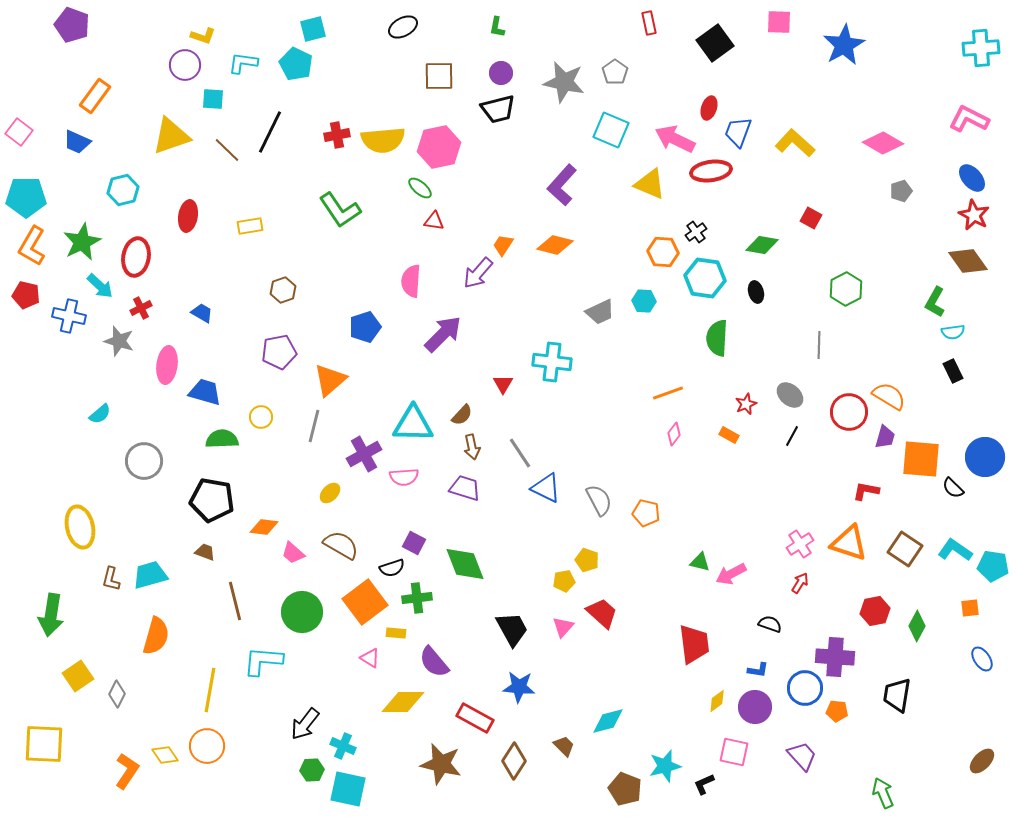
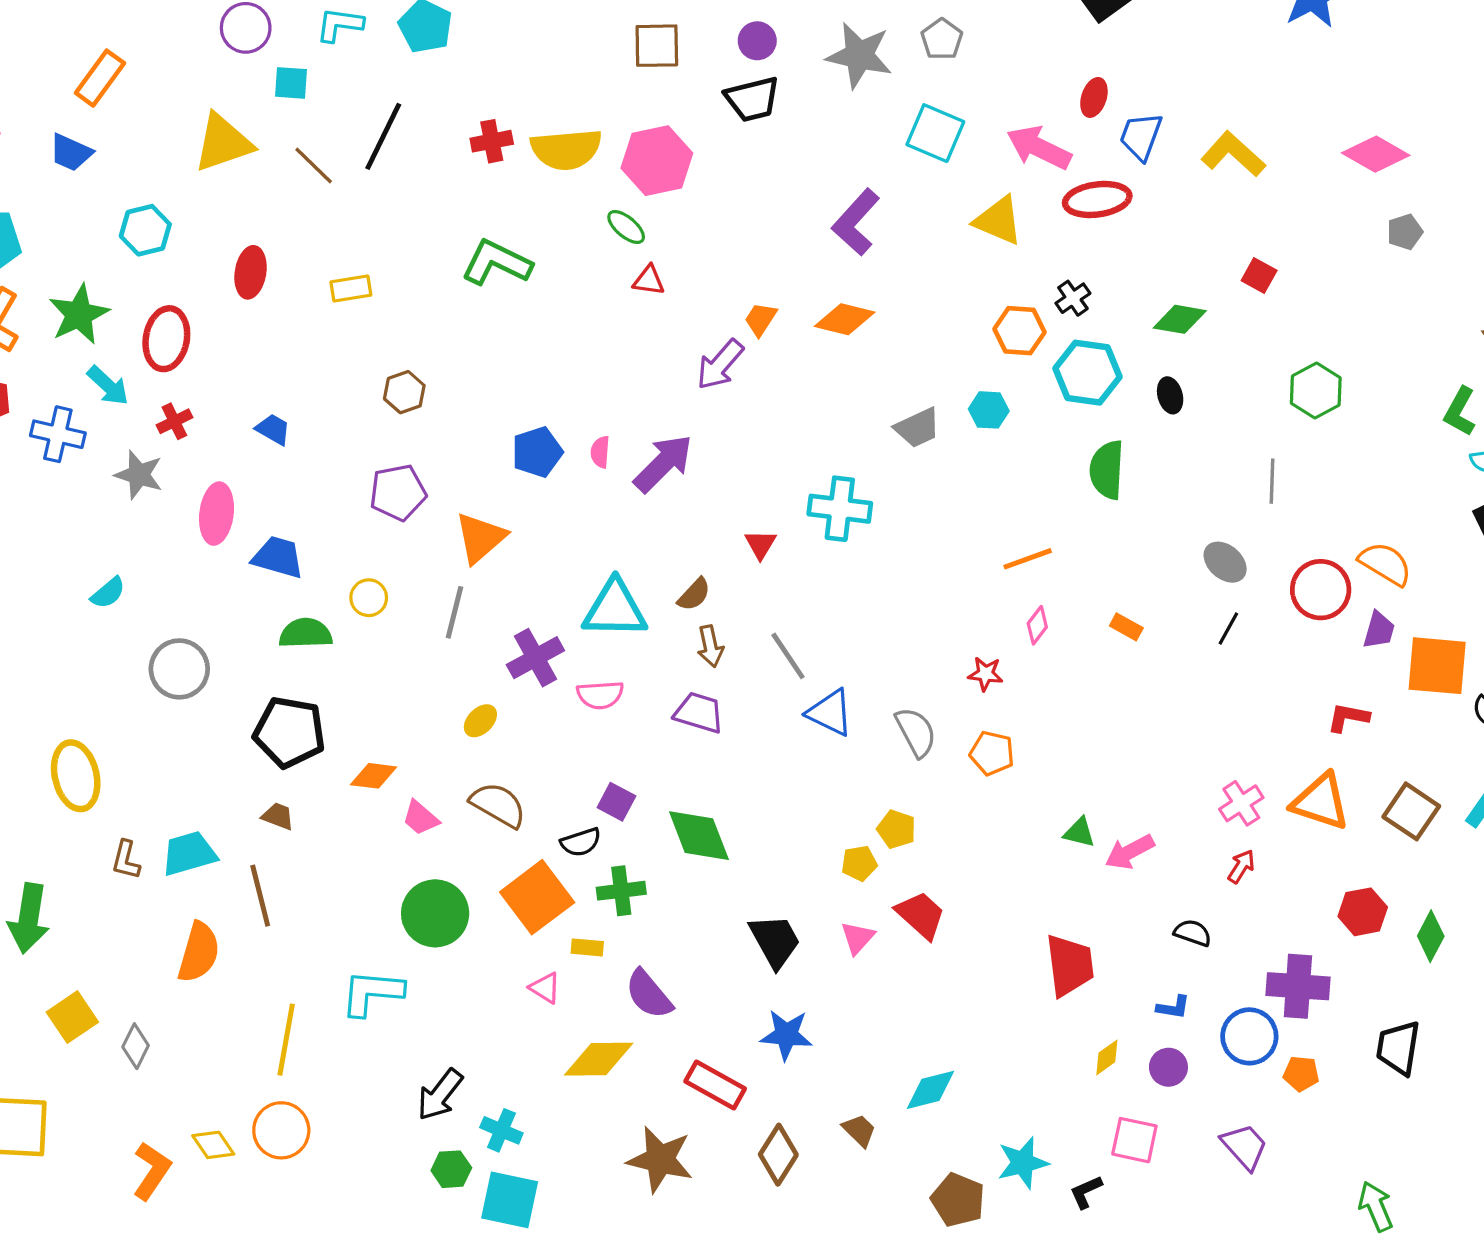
green L-shape: (340, 210) -> (497, 263), turned 150
pink semicircle: (411, 281) -> (600, 452), moved, size x0.6
red star: (746, 404) -> (985, 674), moved, turned 30
brown line: (235, 601) -> (260, 896), moved
purple circle: (755, 707) -> (1168, 1067), size x0.7

